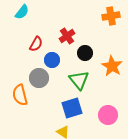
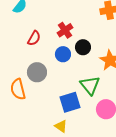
blue circle: (52, 60) -> (63, 54), moved
green triangle: (79, 80) -> (90, 85), moved

